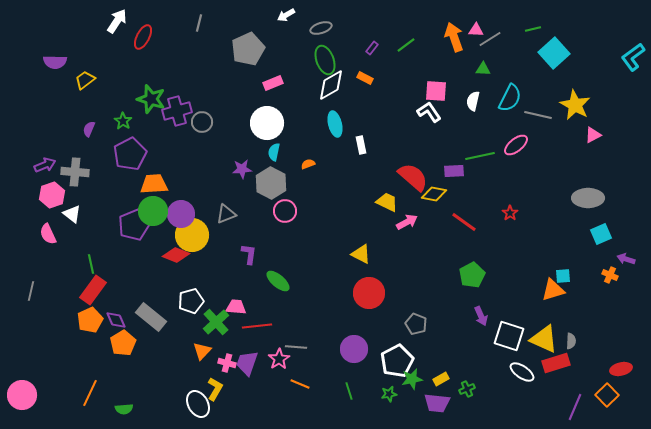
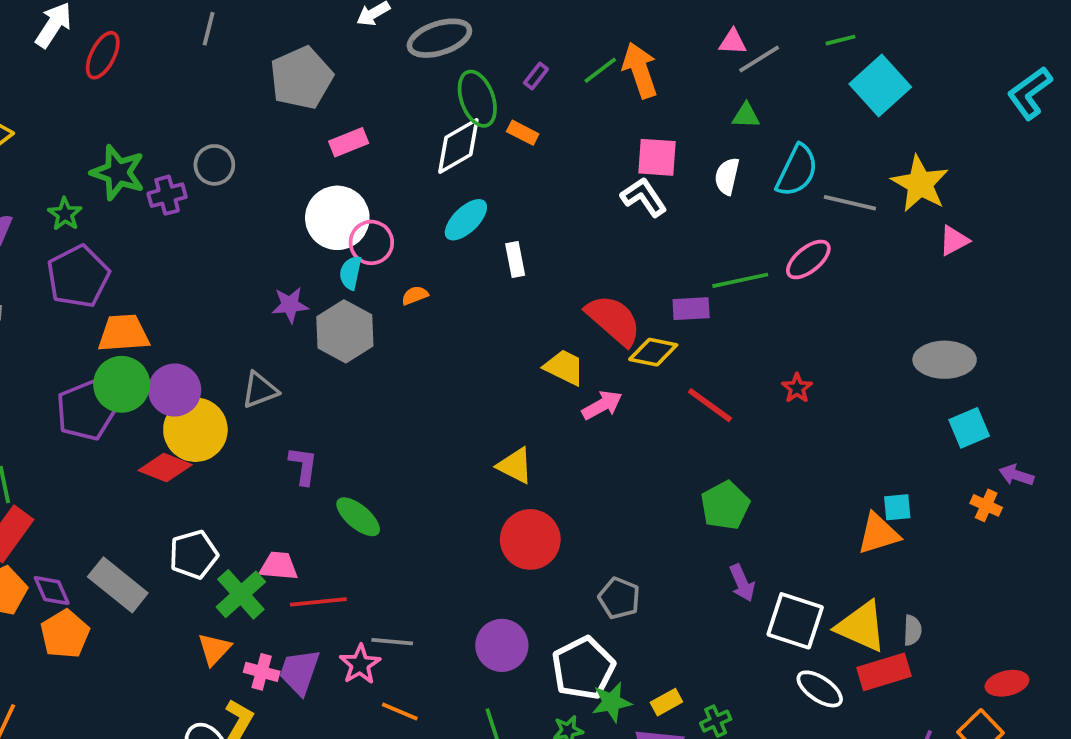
gray ellipse: (321, 28) -> (439, 38), size x1.5
orange arrow: (454, 37) -> (640, 70), moved
green ellipse: (325, 60) -> (477, 99), moved
purple cross: (177, 111) -> (167, 195), size x0.7
gray circle: (202, 122) -> (214, 165), moved
cyan ellipse: (335, 124) -> (466, 220), turned 60
pink circle: (285, 211) -> (371, 242), moved

